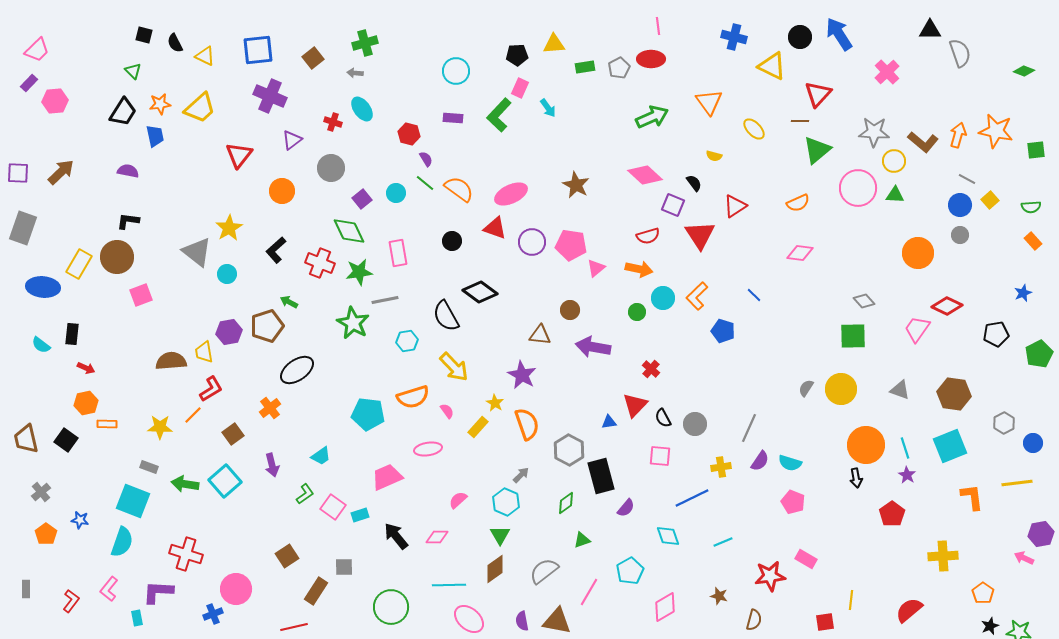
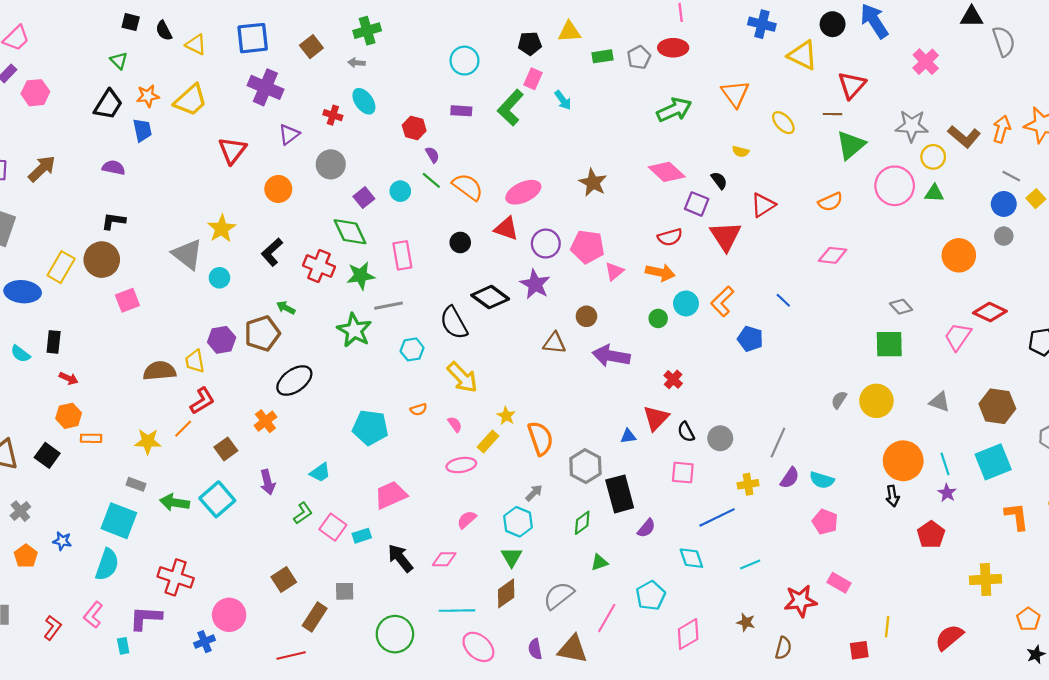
purple star: (522, 375) -> (535, 284), moved
orange semicircle: (413, 397) -> (418, 409), size x0.5
pink ellipse: (428, 449) -> (461, 465), moved

